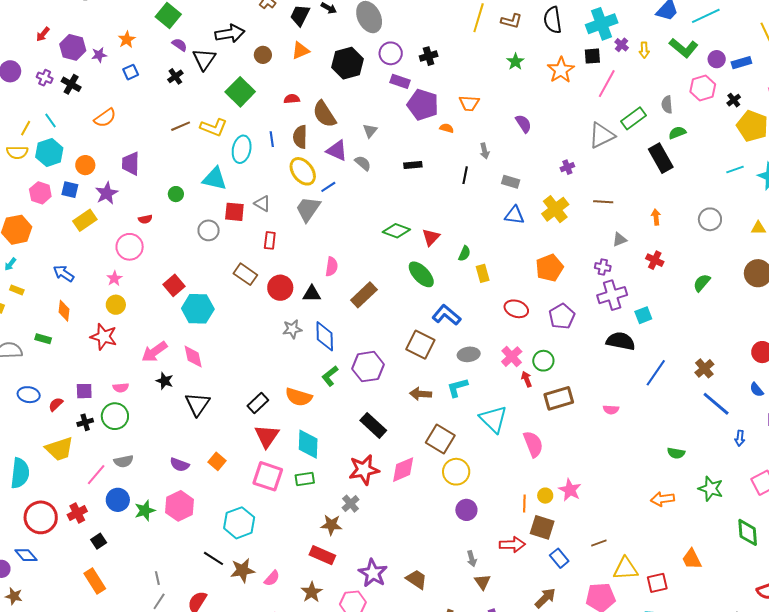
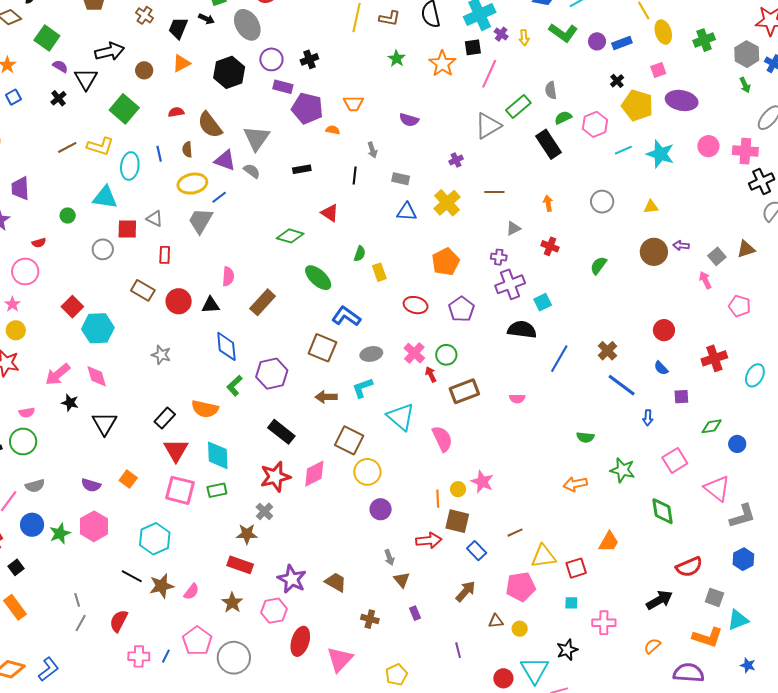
pink hexagon: (703, 88) -> (595, 124), moved
purple semicircle: (523, 124) -> (409, 120), turned 144
gray triangle: (370, 131) -> (257, 138), size x1.8
brown semicircle: (300, 137) -> (187, 149), size x0.7
yellow ellipse: (303, 171) -> (192, 184), turned -60
red triangle: (431, 237) -> (330, 213), moved, turned -36
gray star: (292, 329) -> (161, 355), moved, turned 30
orange trapezoid: (692, 559) -> (609, 542), turned -120

